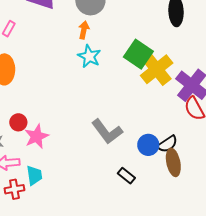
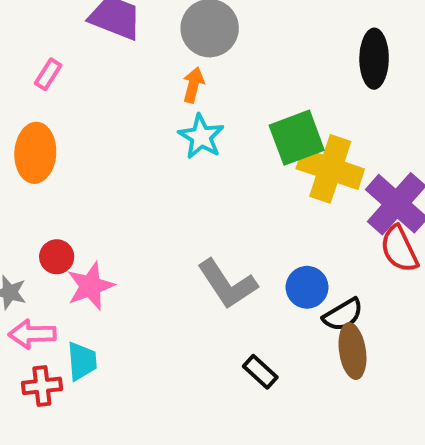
green square: (138, 54) -> (297, 138), turned 32
yellow cross: (157, 69) -> (330, 169), turned -36
blue circle: (148, 145) -> (307, 287), moved

